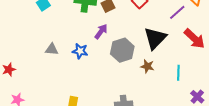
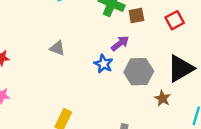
blue star: (80, 51) -> (103, 64), moved

